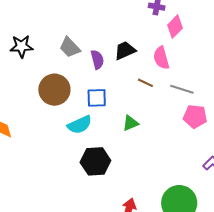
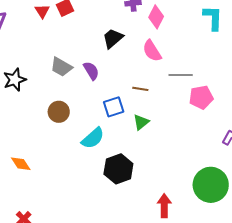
black trapezoid: (125, 50) -> (113, 38), moved
brown line: (145, 83) -> (140, 89), moved
brown circle: (54, 90) -> (59, 112), size x0.7
blue square: (97, 98) -> (114, 107), moved

